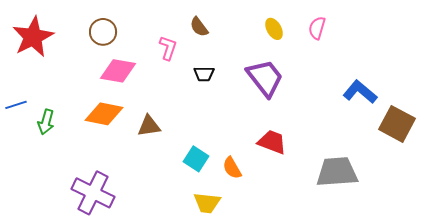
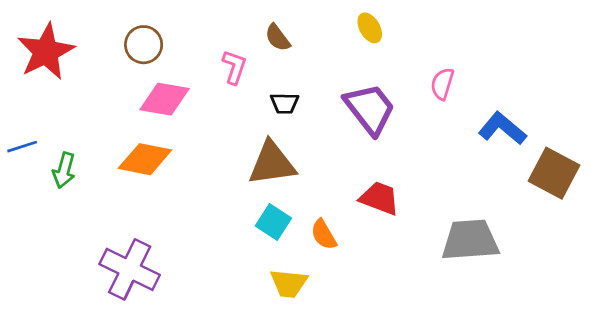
pink semicircle: (317, 28) -> (442, 84), moved
yellow ellipse: (274, 29) -> (370, 28), moved
brown triangle: (149, 126) -> (272, 163), moved, size x1.5

